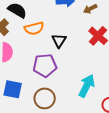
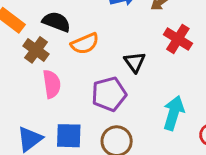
black triangle: (59, 41) -> (135, 62), moved

